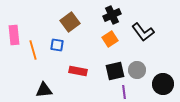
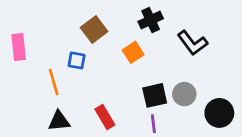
orange square: (110, 39) -> (133, 52), moved
orange line: (33, 50) -> (54, 82), moved
red rectangle: (78, 71) -> (105, 117), moved, turned 48
purple line: (124, 92) -> (153, 124), moved

